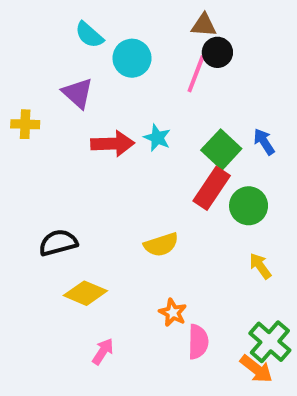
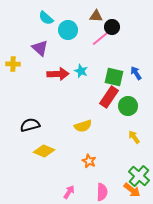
brown triangle: (204, 25) -> (96, 16), moved
pink line: (196, 74) -> (101, 38), turned 30
green square: (221, 149) -> (114, 77), turned -30
pink semicircle: (198, 342) -> (102, 192), moved
pink arrow: (103, 351) -> (69, 192), moved

